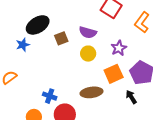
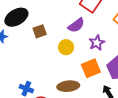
purple semicircle: (88, 32) -> (76, 25), moved, turned -54

